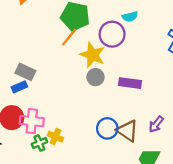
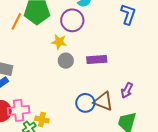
orange line: (69, 37) -> (16, 21), moved
yellow star: (92, 55) -> (59, 42), size x0.7

